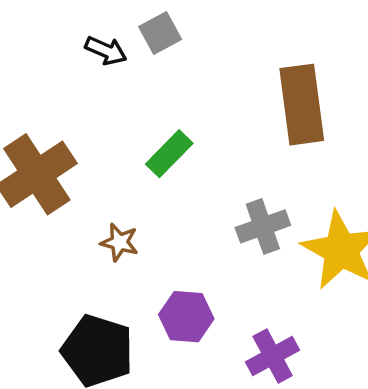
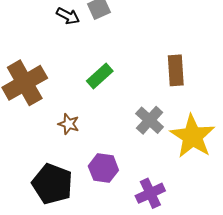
brown rectangle: (302, 105) -> (176, 70), moved, size x0.7
gray cross: (263, 226) -> (150, 120), turned -32

